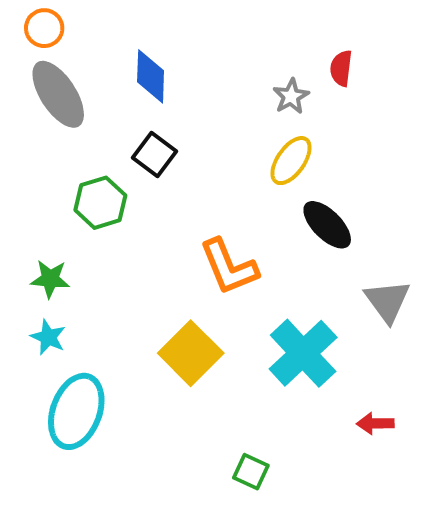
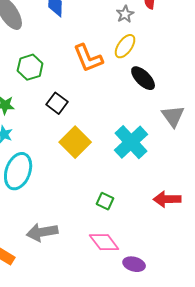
black square: (155, 155) -> (57, 103), moved
orange L-shape: (229, 267) -> (88, 58), moved
red arrow: (375, 423) -> (167, 199), moved, size x1.5

